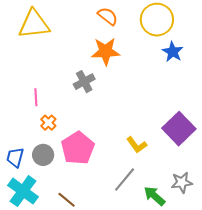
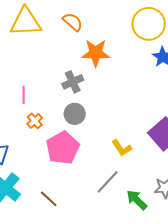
orange semicircle: (108, 16) -> (73, 22), moved
gray circle: (43, 155) -> (75, 114), moved

